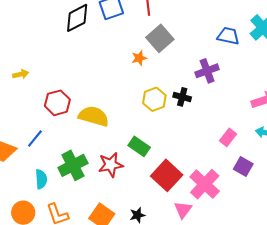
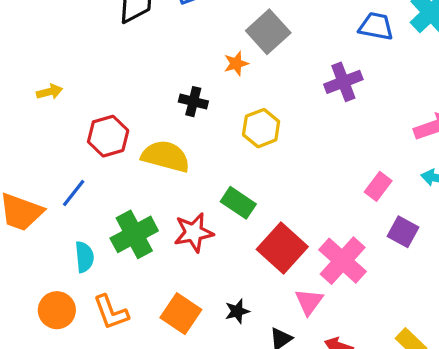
black cross: (182, 97) -> (193, 102), moved

